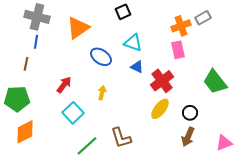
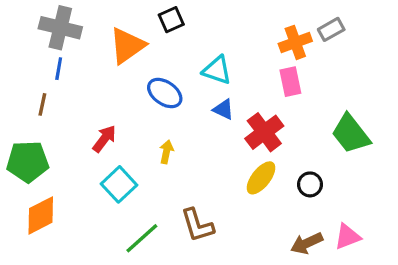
black square: (123, 12) -> (171, 20), moved
brown arrow: (188, 137) -> (307, 243), moved, turned 42
pink triangle: (224, 143) -> (348, 237), moved

